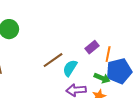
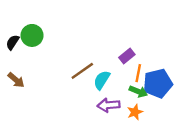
orange line: (108, 54) -> (138, 73), moved

